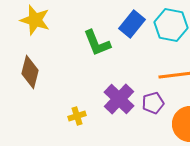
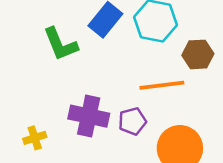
purple cross: (119, 99) -> (89, 116), turned -32

